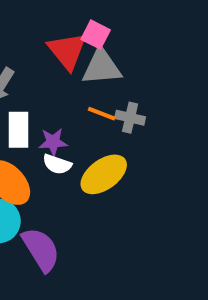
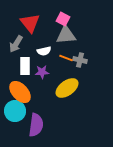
red triangle: (67, 51) -> (30, 23), moved
white semicircle: (57, 164) -> (44, 51), moved, turned -32
purple semicircle: (41, 249) -> (36, 125), turned 40

